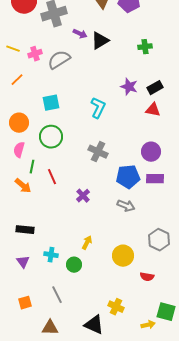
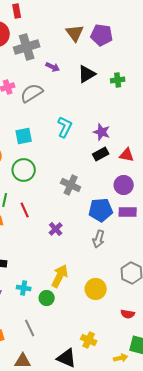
black triangle: (100, 41) -> (87, 74), moved
purple star: (129, 87) -> (102, 132), moved
black rectangle: (155, 88) -> (101, 154), moved
cyan L-shape: (98, 108) -> (65, 127), moved
red triangle: (153, 110) -> (127, 155), moved
gray arrow: (126, 206) -> (99, 239), turned 84
yellow arrow: (87, 243) -> (60, 276), size x1.6
red semicircle: (147, 277) -> (128, 314), moved

